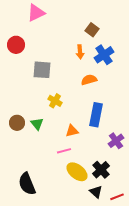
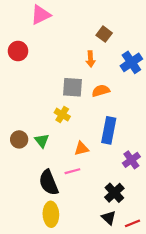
blue cross: (104, 55) -> (131, 62), moved
gray square: (42, 70) -> (72, 87), moved
yellow ellipse: (77, 172) -> (51, 214), moved, turned 50
black semicircle: (27, 184) -> (49, 183), moved

